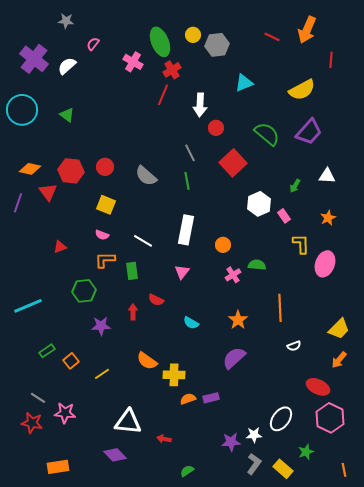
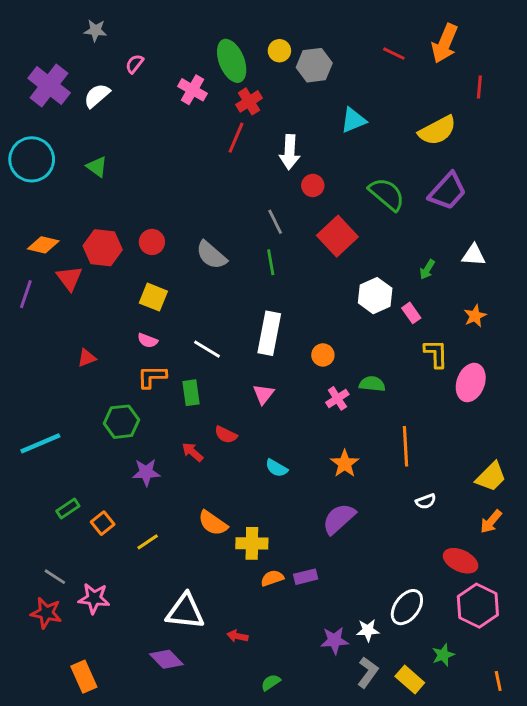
red arrow: (133, 312) -> (193, 452), turned -49
orange rectangle: (58, 467) -> (84, 677), turned 75

